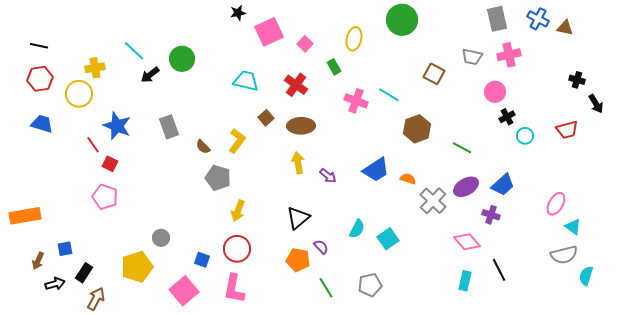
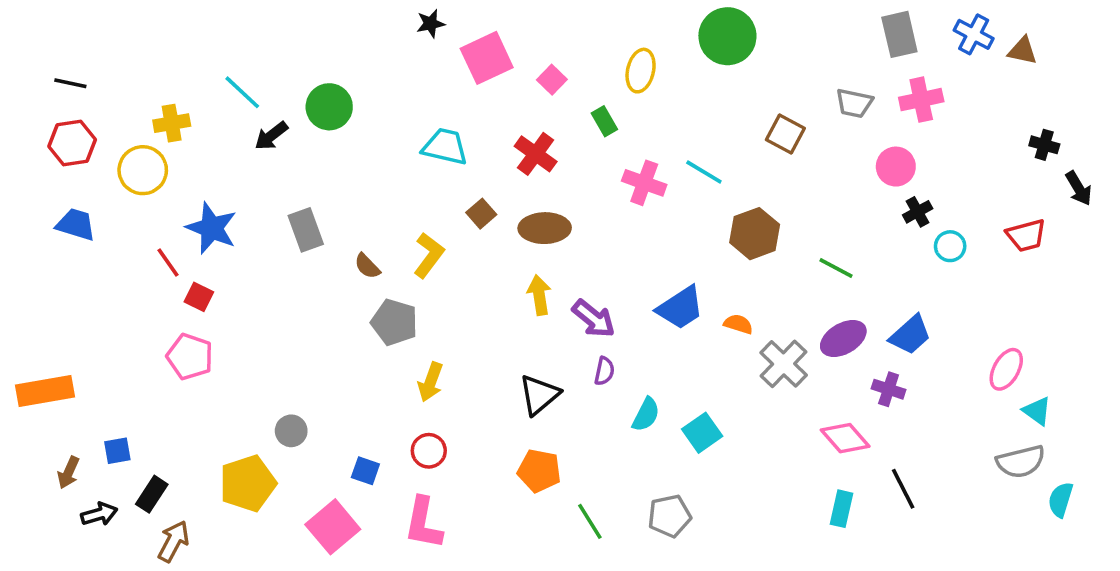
purple arrow: (328, 176) -> (593, 319), size x1.4
purple semicircle: (321, 247) -> (604, 371), moved, turned 56
red circle: (237, 249) -> (429, 451), size x0.7

